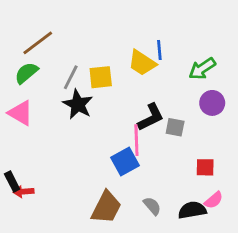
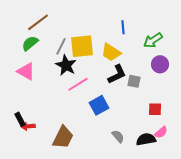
yellow trapezoid: (142, 63) -> (111, 52), moved
yellow square: (101, 77) -> (82, 46), size x1.4
pink line: (136, 140) -> (78, 84), moved, turned 60
brown trapezoid: (106, 207) -> (63, 137), moved

